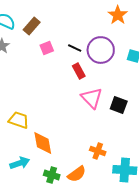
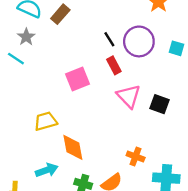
pink square: (47, 48) -> (77, 79), moved, size x1.5
black line: (75, 48) -> (109, 39), turned 32
yellow trapezoid: (19, 120) -> (46, 121), turned -35

